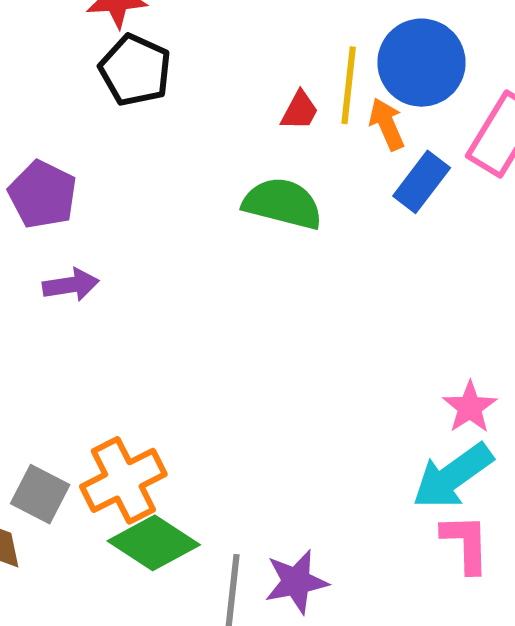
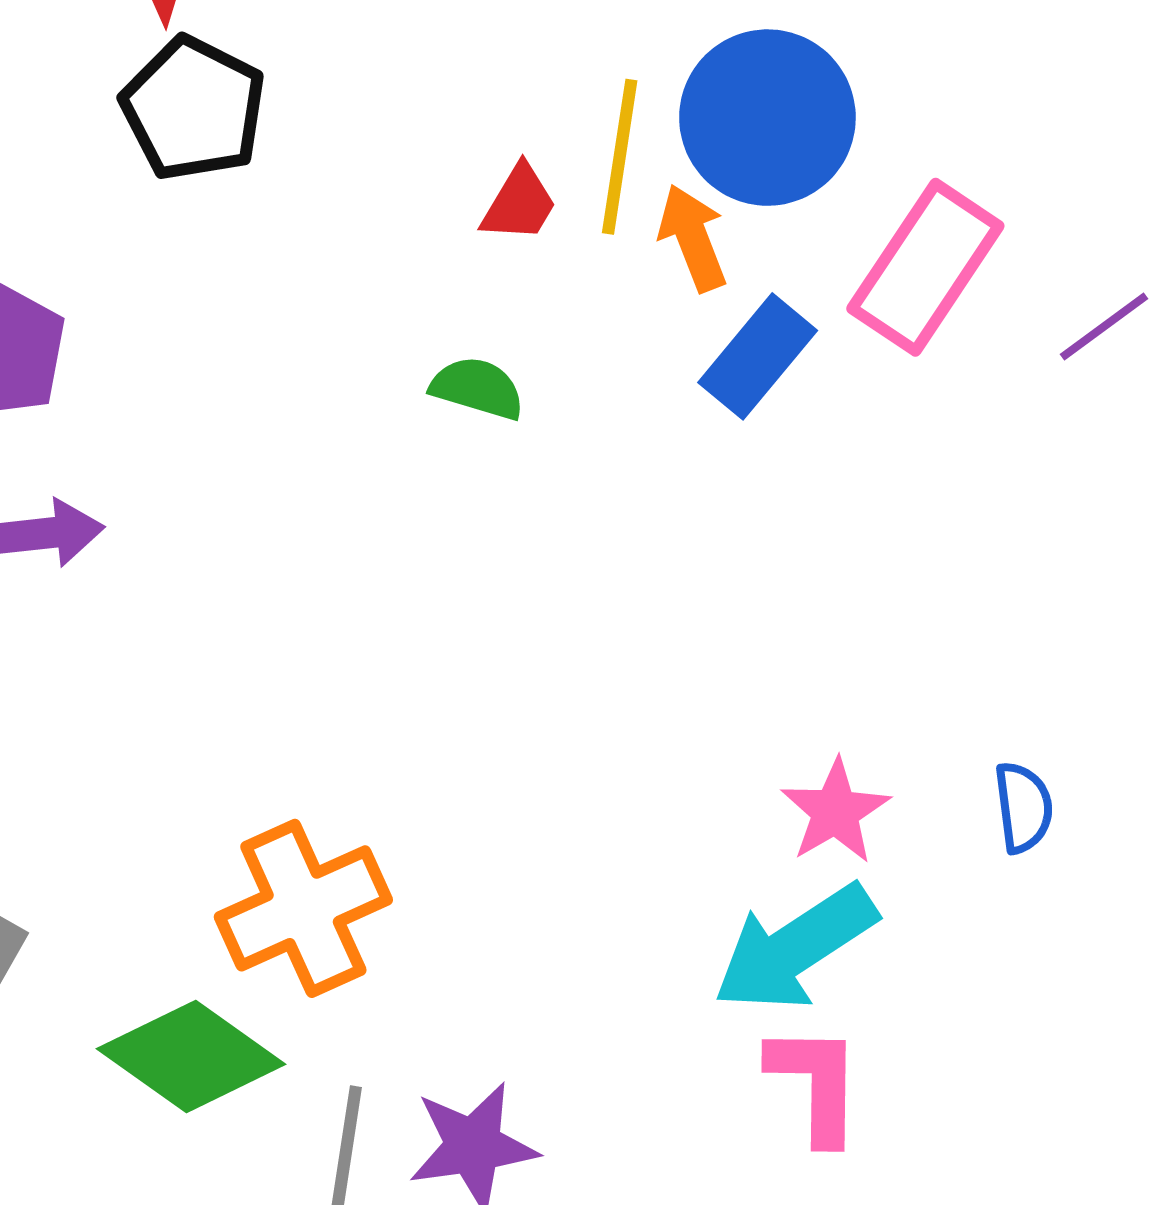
green semicircle: (283, 204) -> (477, 388), size x0.6
orange cross: (123, 480) -> (303, 908), moved

